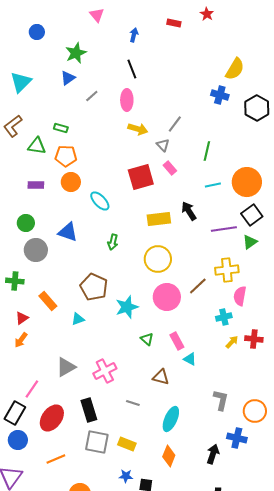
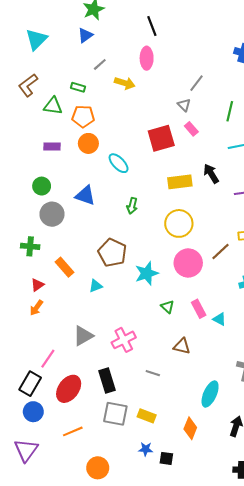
gray line: (92, 96) -> (100, 64), moved
yellow arrow: (138, 129) -> (125, 83), moved
cyan triangle: (190, 359) -> (219, 319), moved
cyan ellipse: (171, 419) -> (210, 394), moved

